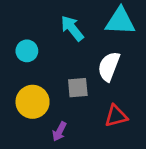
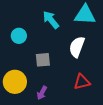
gray square: (78, 88) -> (43, 60), moved
yellow circle: (33, 102) -> (15, 82), moved

